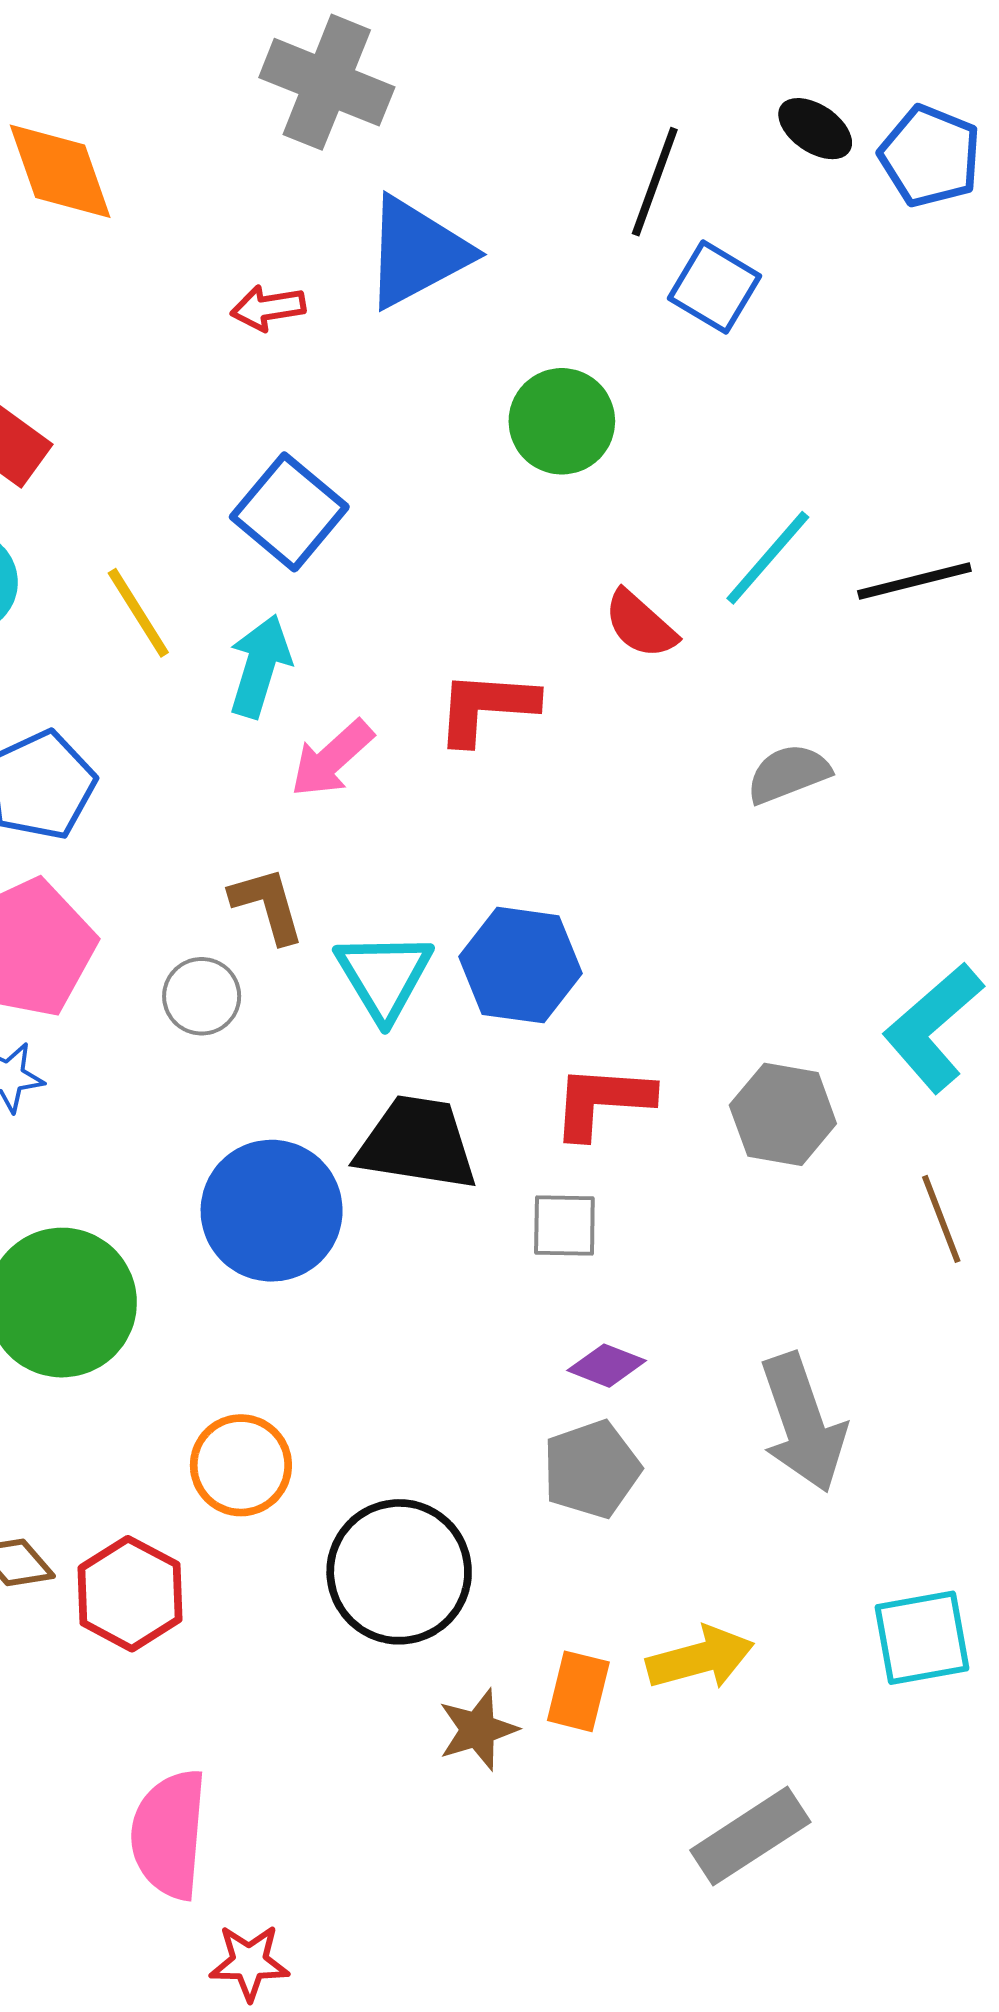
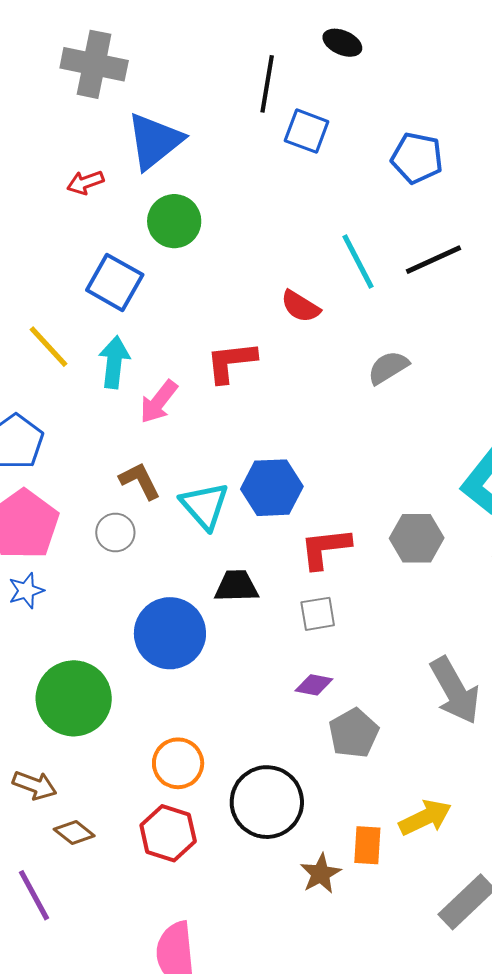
blue pentagon: (930, 156) -> (417, 158), moved
green circle: (562, 421) -> (174, 221), moved
cyan line: (768, 558) -> (358, 262), turned -58
black trapezoid: (417, 1143) -> (236, 586), size x0.7
purple diamond: (607, 1366) -> (314, 685), moved
red hexagon: (130, 1594) -> (168, 833), moved

